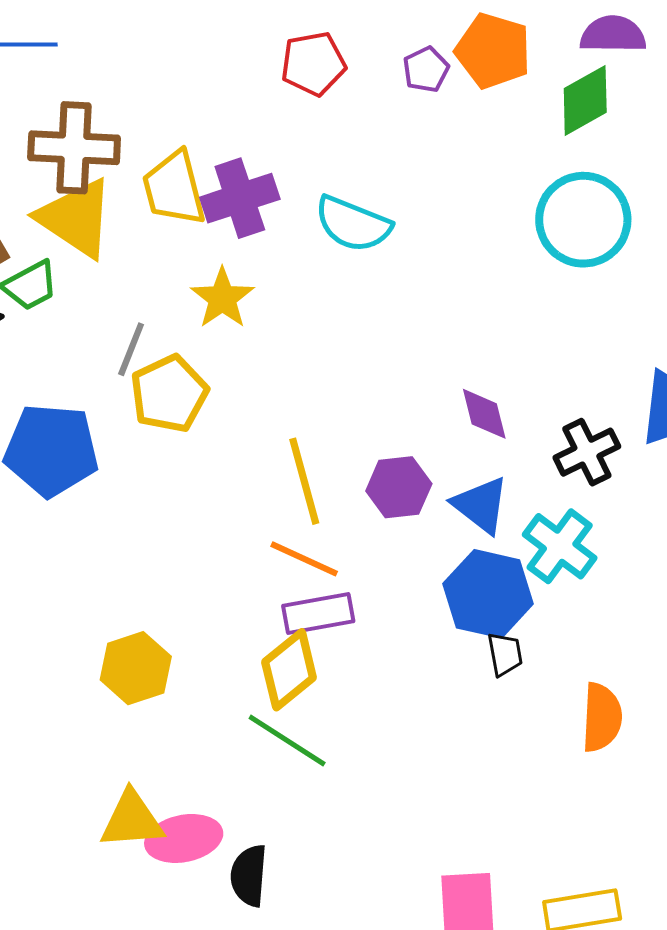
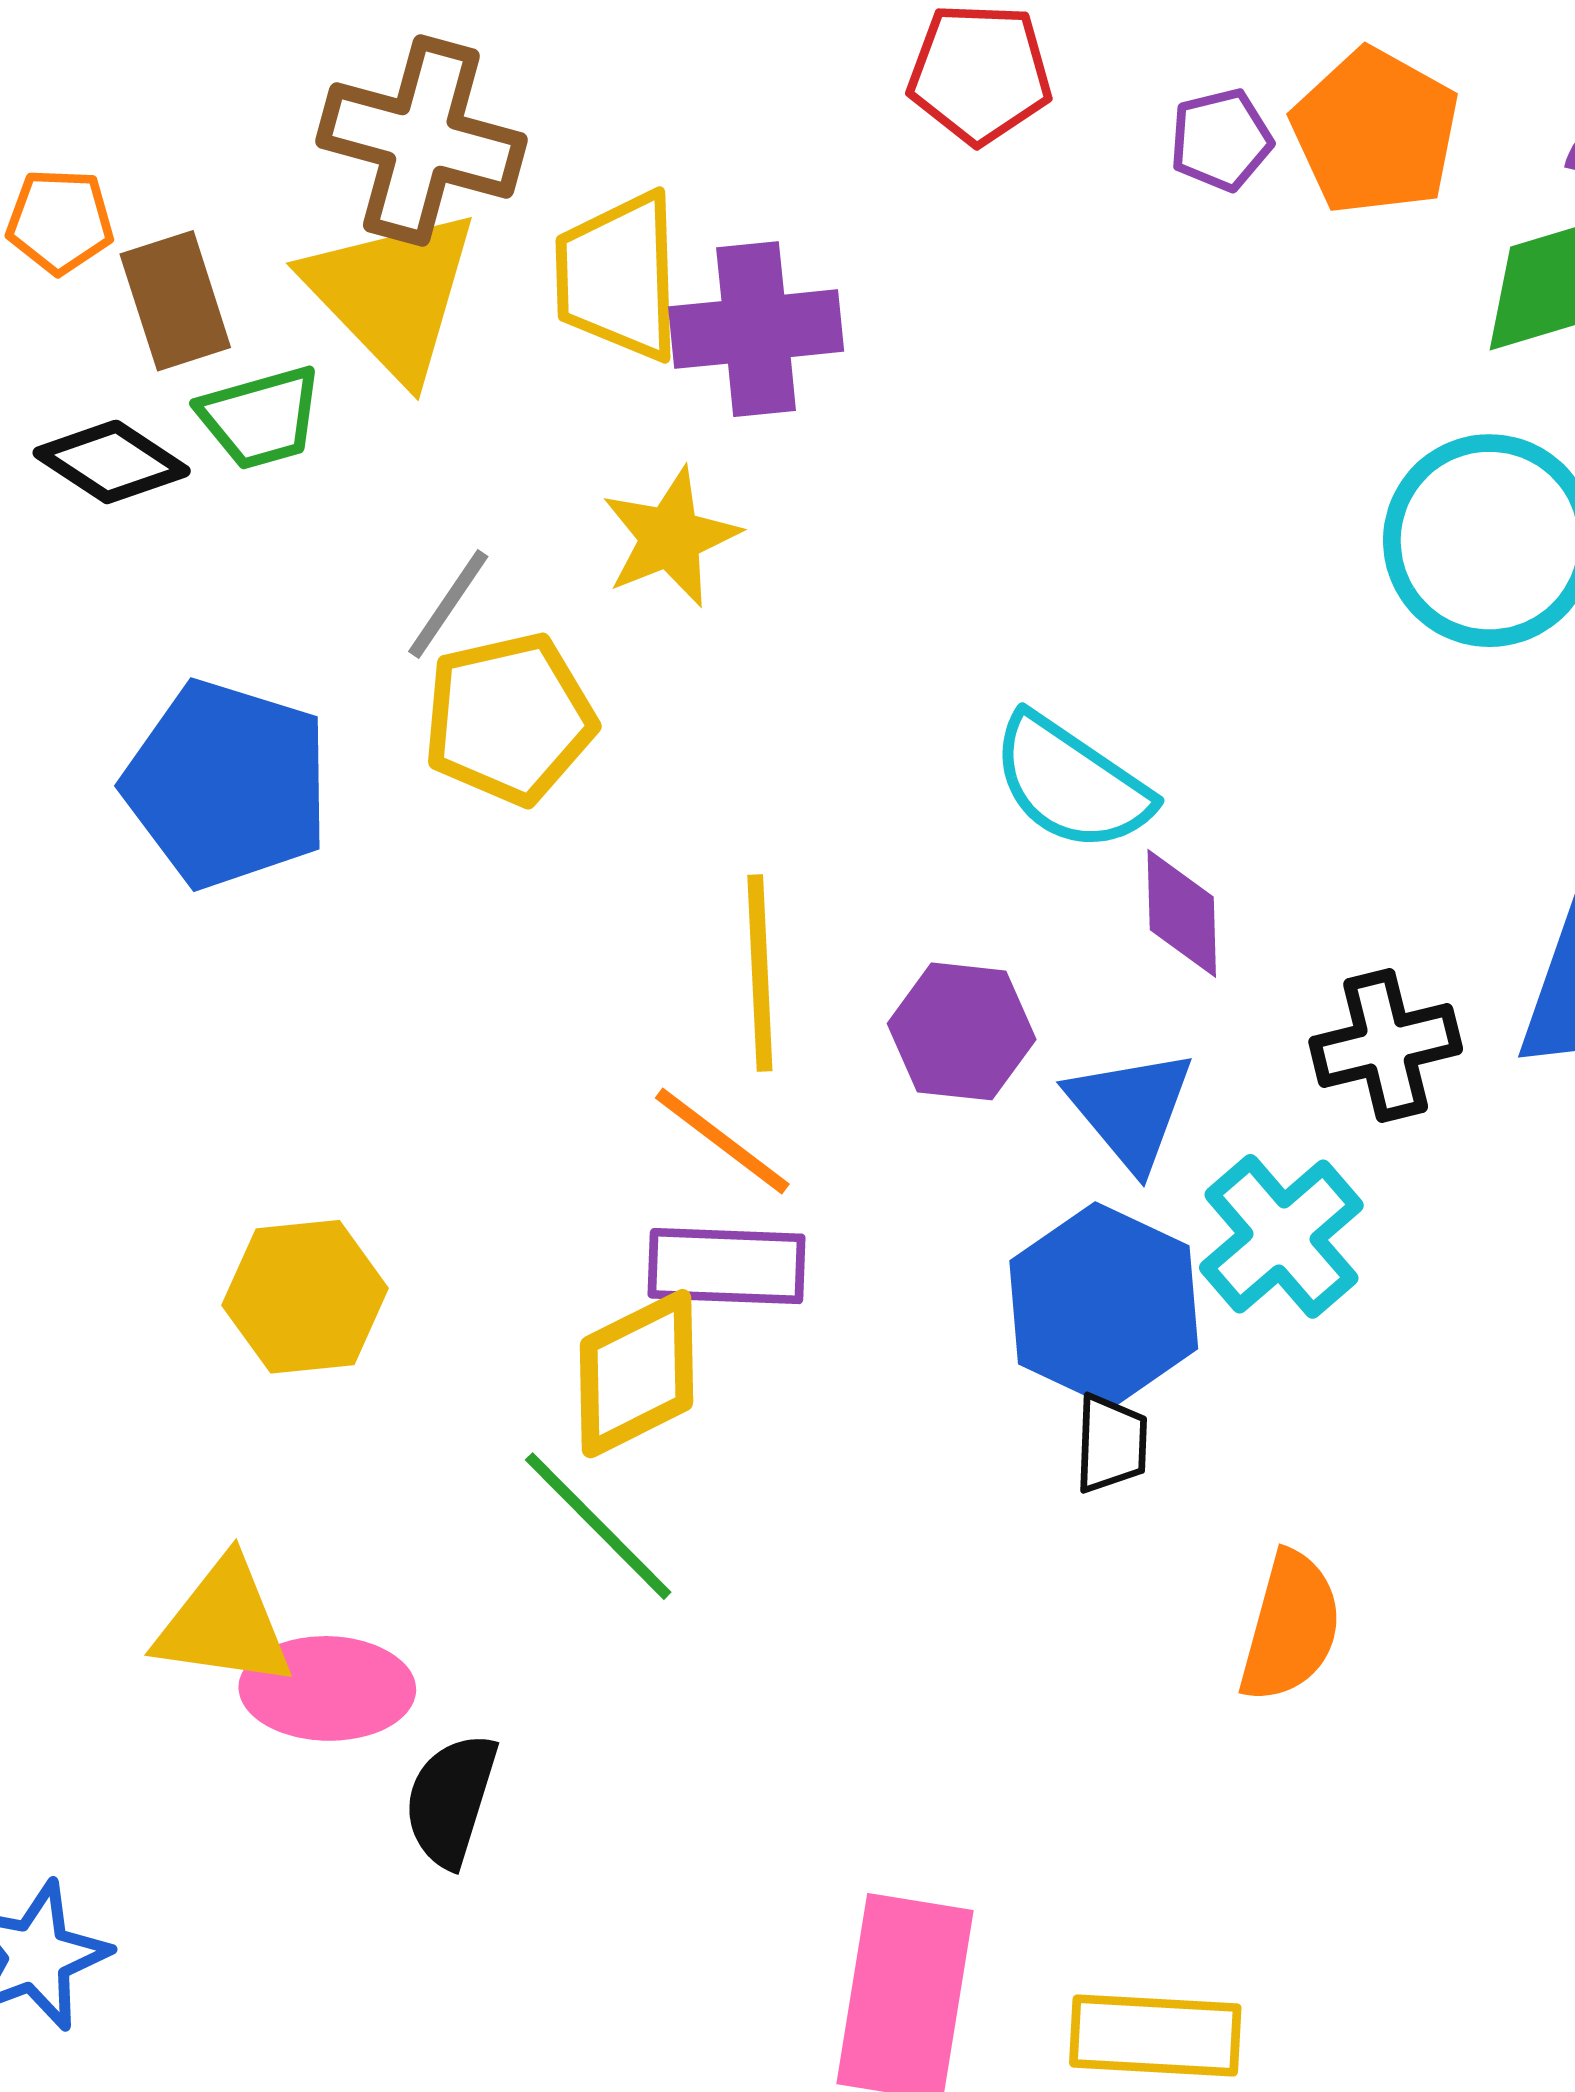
cyan semicircle: (353, 224) -> (1071, 783), moved

